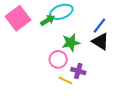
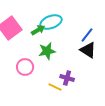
green star: (71, 42) -> (47, 51), moved
pink circle: (58, 59) -> (25, 67), moved

